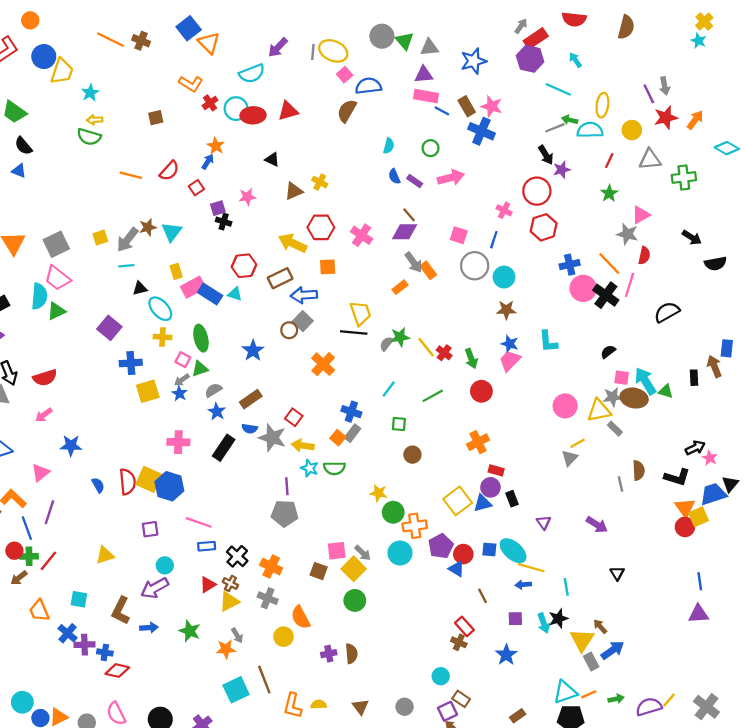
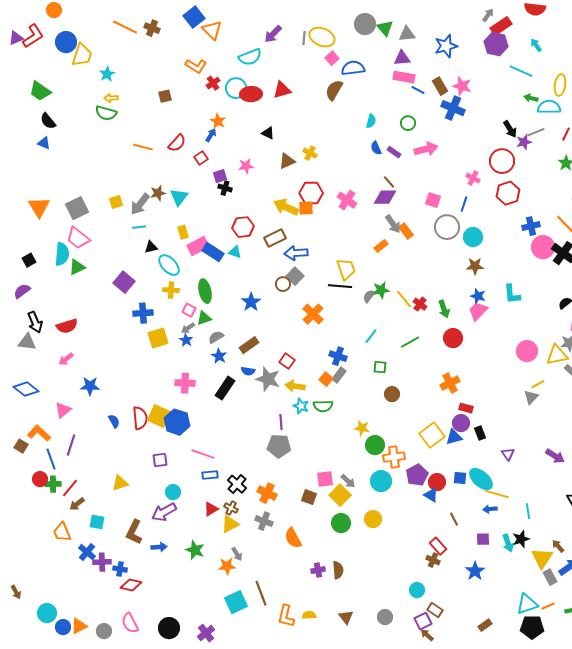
gray line: (555, 128) -> (536, 132), moved
orange square: (328, 267) -> (306, 208), moved
brown arrow: (19, 578) -> (77, 504), moved
yellow circle: (284, 637) -> (373, 519), moved

